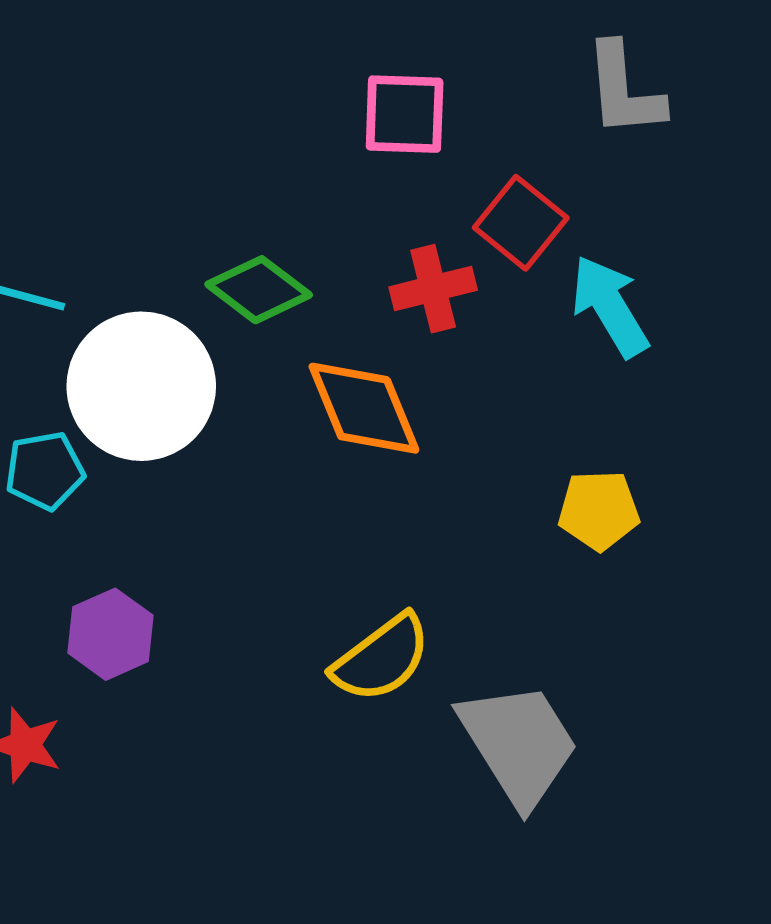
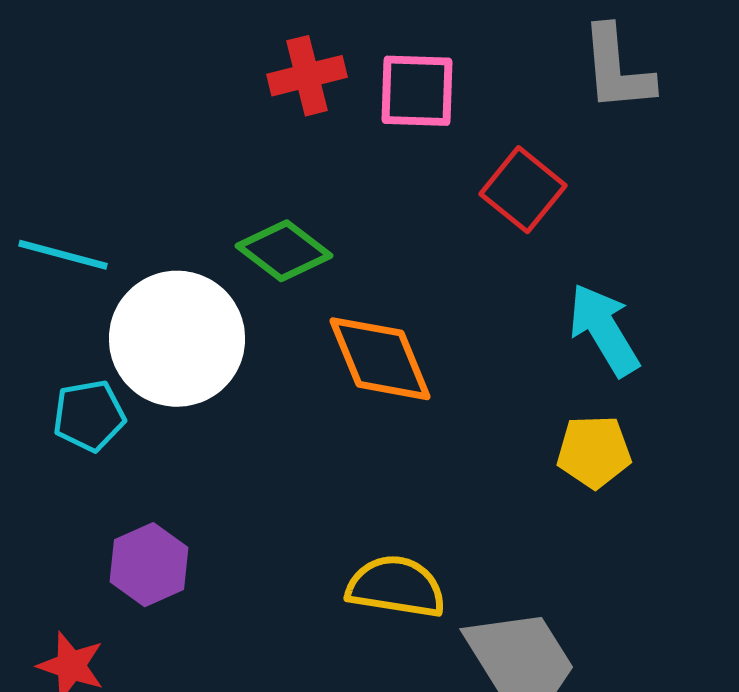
red cross: (433, 289) -> (307, 76), moved
cyan arrow: (610, 306) -> (604, 330), moved
yellow semicircle: (382, 658) -> (396, 587), turned -134

